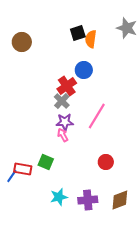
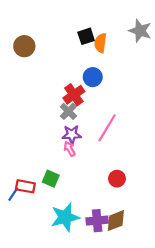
cyan star: (59, 197) -> (65, 217), size x1.5
brown diamond: (120, 200) -> (116, 221), moved

